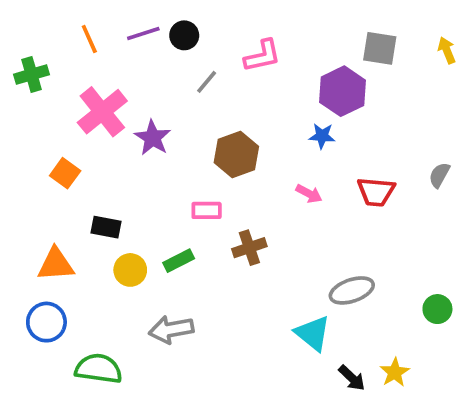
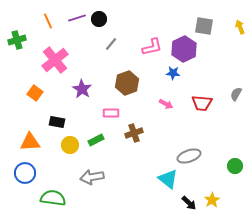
pink L-shape: (262, 56) -> (152, 47), moved
purple star: (153, 138) -> (82, 89), moved

